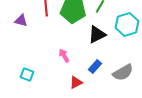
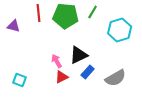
black triangle: (97, 34) -> (79, 55), moved
red triangle: (76, 82) -> (62, 77), moved

